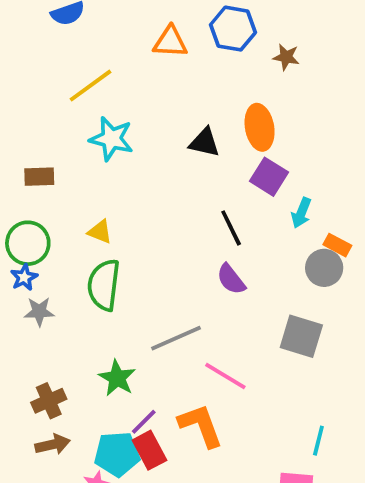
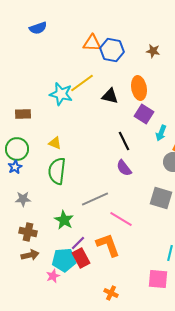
blue hexagon: (233, 29) -> (112, 50), moved
yellow line: (91, 86) -> (82, 83), moved
gray star: (39, 312) -> (23, 199), moved
brown cross: (49, 401) -> (28, 232), turned 36

